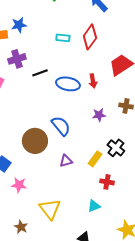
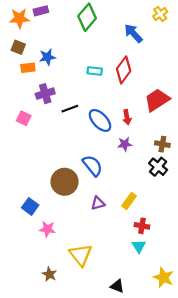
blue ellipse: (68, 84) -> (100, 120), turned 35
purple star: (99, 115) -> (125, 144), moved
black cross: (116, 148) -> (158, 167), moved
cyan triangle: (94, 206) -> (139, 246), moved, turned -40

